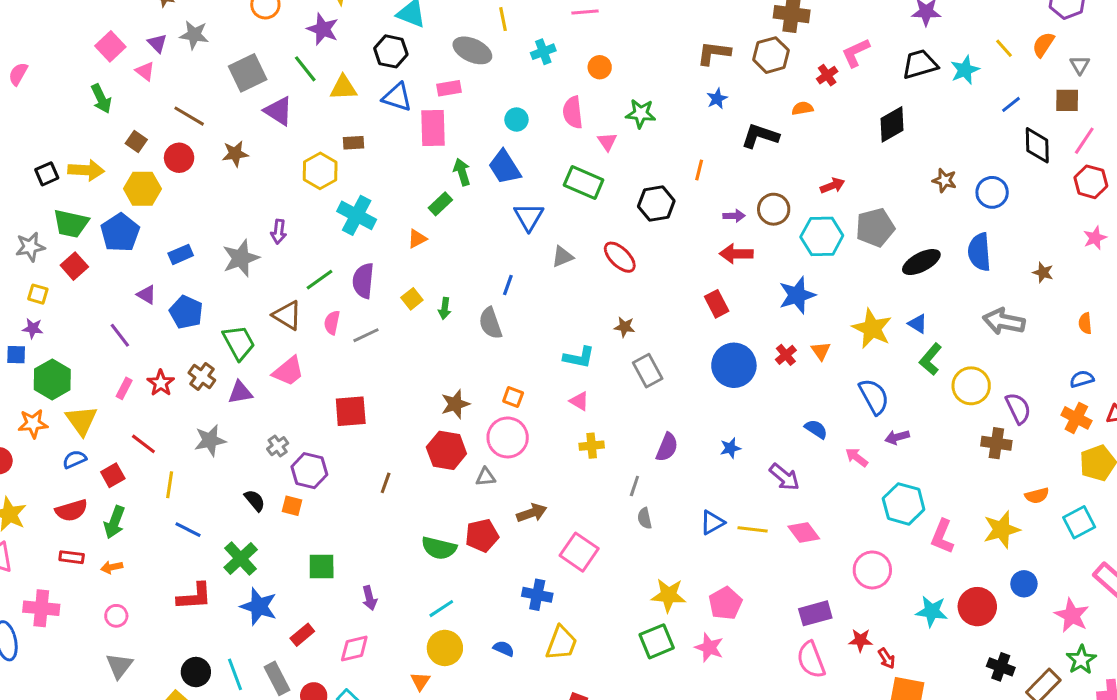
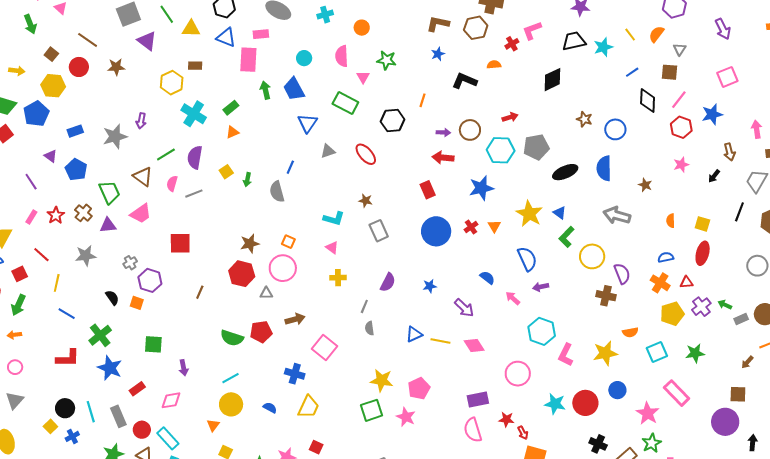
yellow arrow: (86, 170) -> (17, 71), size x0.7
green rectangle: (440, 204) -> (231, 108), moved

